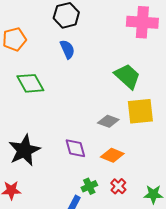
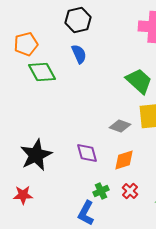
green diamond: (30, 83) -> (42, 72), moved
orange diamond: (112, 155) -> (124, 160), turned -40

